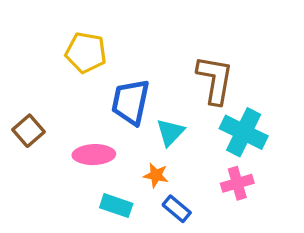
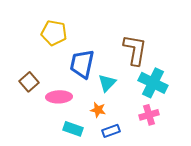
brown square: (29, 131) -> (29, 82), moved
blue rectangle: (177, 209) -> (111, 131), turned -60

